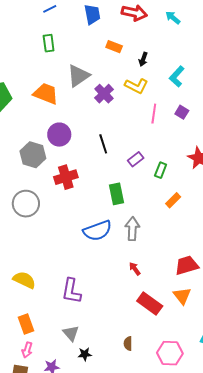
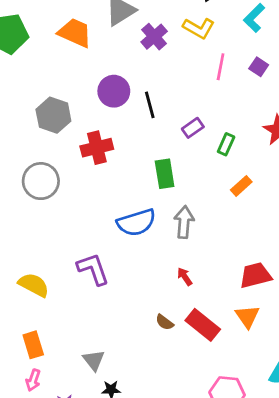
purple circle: (59, 135) -> (114, 91), moved
purple L-shape: (71, 291) -> (93, 269), moved, turned 148
brown semicircle: (128, 343) -> (165, 322), moved, turned -56

